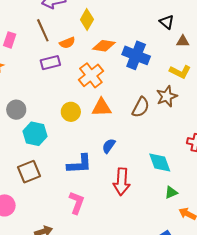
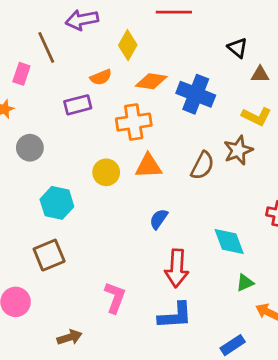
brown line: (43, 30) -> (46, 47), moved
orange cross: (91, 75) -> (134, 122), turned 30
gray circle: (16, 110) -> (30, 148), moved
blue L-shape: (79, 164) -> (175, 316), moved

